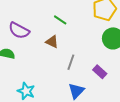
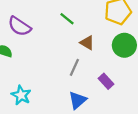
brown triangle: (52, 42) -> (87, 43), moved

